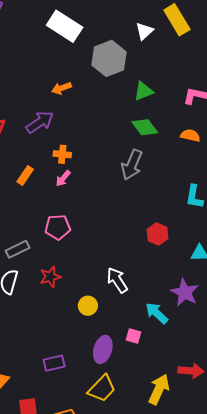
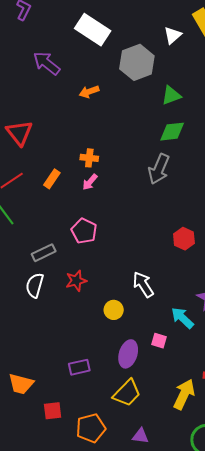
purple arrow: (40, 122) -> (47, 63), moved, turned -108
green diamond: (145, 127) -> (172, 132), turned -60
pink pentagon: (58, 227) -> (84, 231), turned 30

